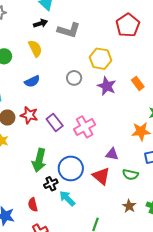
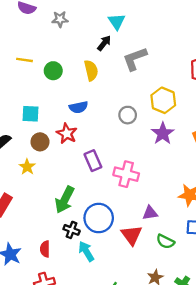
black arrow: (40, 23) -> (104, 43), turned -48
gray L-shape: (69, 30) -> (135, 59), turned 130
red star: (29, 115) -> (67, 134), moved
pink cross: (85, 127) -> (126, 174), turned 30
purple triangle: (112, 154) -> (150, 213), turned -32
black cross: (51, 184) -> (72, 230), turned 32

